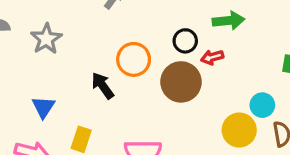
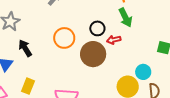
green arrow: (229, 21) -> (125, 17), turned 66
black arrow: (103, 86) -> (25, 48), moved

